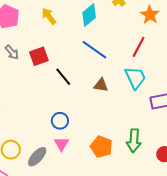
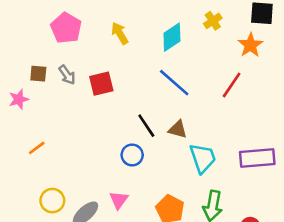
black line: (63, 77) -> (146, 126), moved
cyan trapezoid: (135, 78) -> (203, 158), moved
blue circle: (60, 121) -> (132, 155), moved

